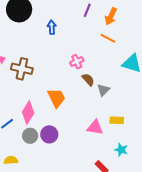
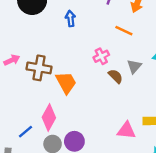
orange line: (108, 38) -> (124, 31), moved
gray triangle: (103, 90) -> (134, 66), moved
orange trapezoid: (56, 98) -> (66, 83), moved

